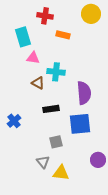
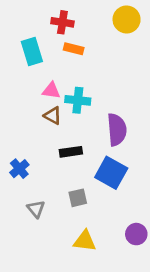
orange rectangle: (63, 35) -> (74, 49), moved
pink triangle: (33, 58) -> (51, 91), moved
blue square: (80, 124) -> (111, 173), turned 35
purple circle: (98, 160) -> (136, 234), moved
gray triangle: (43, 162) -> (36, 209), moved

